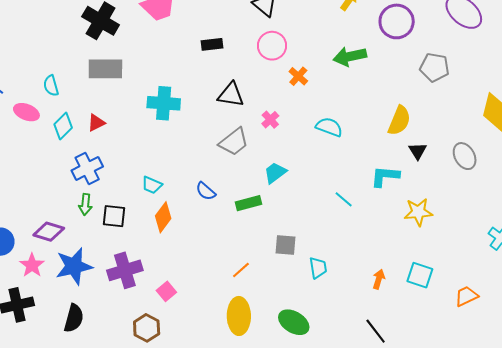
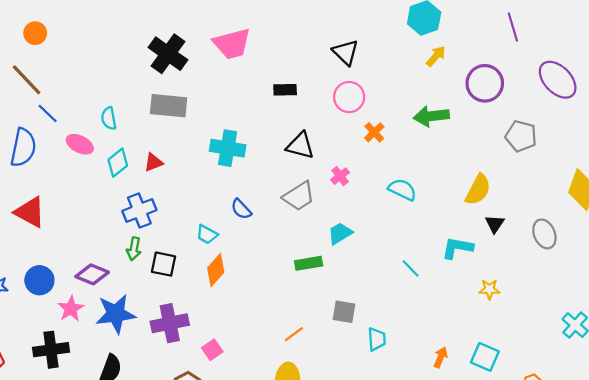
blue semicircle: (206, 191) -> (241, 209), moved
yellow star: (418, 212) -> (489, 289), size x0.7

